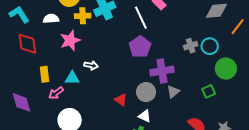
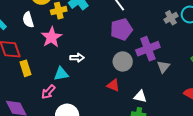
white semicircle: (51, 19) -> (28, 20), turned -91
purple pentagon: (140, 47) -> (121, 29), turned 30
yellow rectangle: (44, 74) -> (26, 68), moved
gray circle: (146, 92) -> (123, 61), moved

